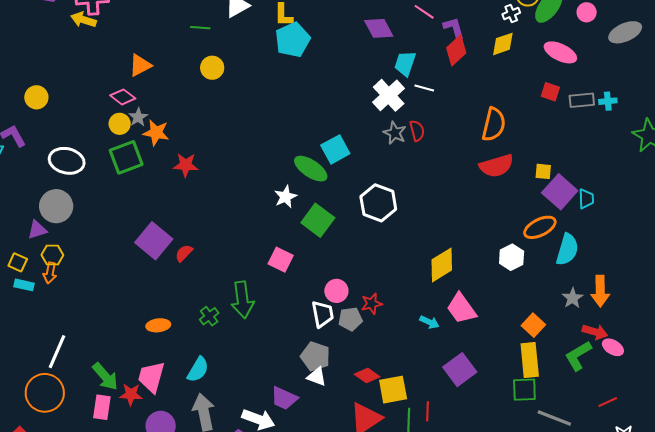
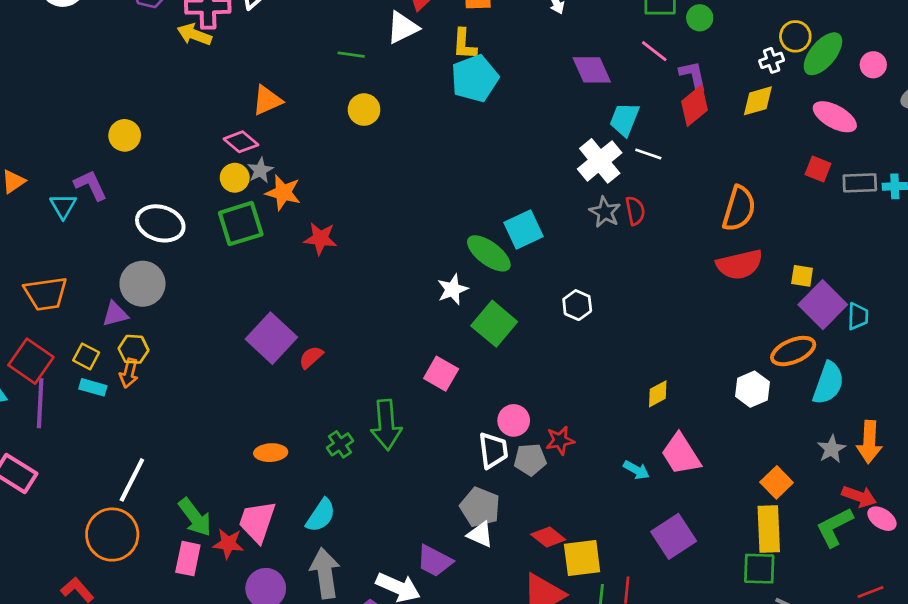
white hexagon: (378, 203) -> (577, 305), size x0.6
yellow diamond: (442, 265) -> (658, 394), size x0.6

